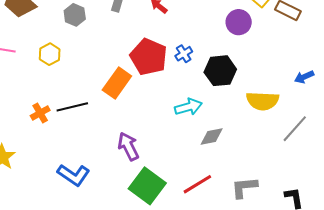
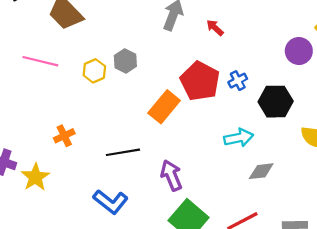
gray hexagon: (75, 15) -> (125, 61), moved
black line: (72, 107) -> (123, 152), moved
orange cross: (40, 113) -> (64, 136), moved

